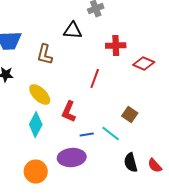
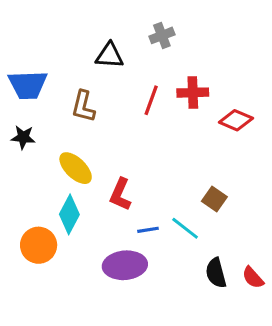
black triangle: (73, 31) -> (109, 56), moved
red line: (95, 79) -> (151, 100), moved
orange circle: (36, 172) -> (39, 245), moved

